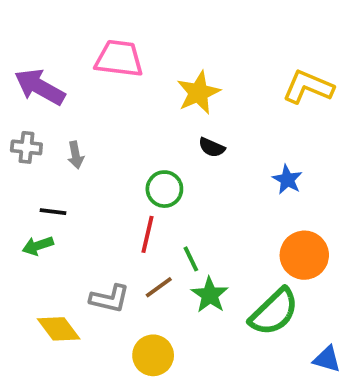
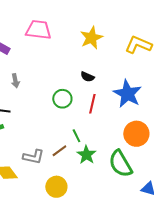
yellow star: (198, 93) -> (91, 38), moved
blue star: (287, 180) -> (127, 94), size x1.8
red line: (147, 234) -> (92, 104), moved
green semicircle: (274, 312) -> (120, 164), turned 104

